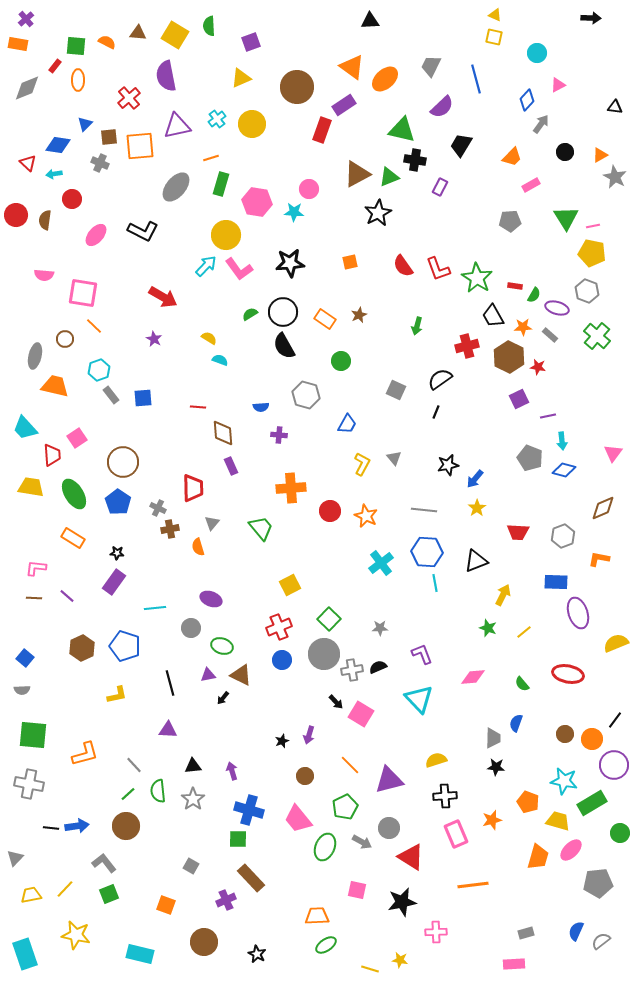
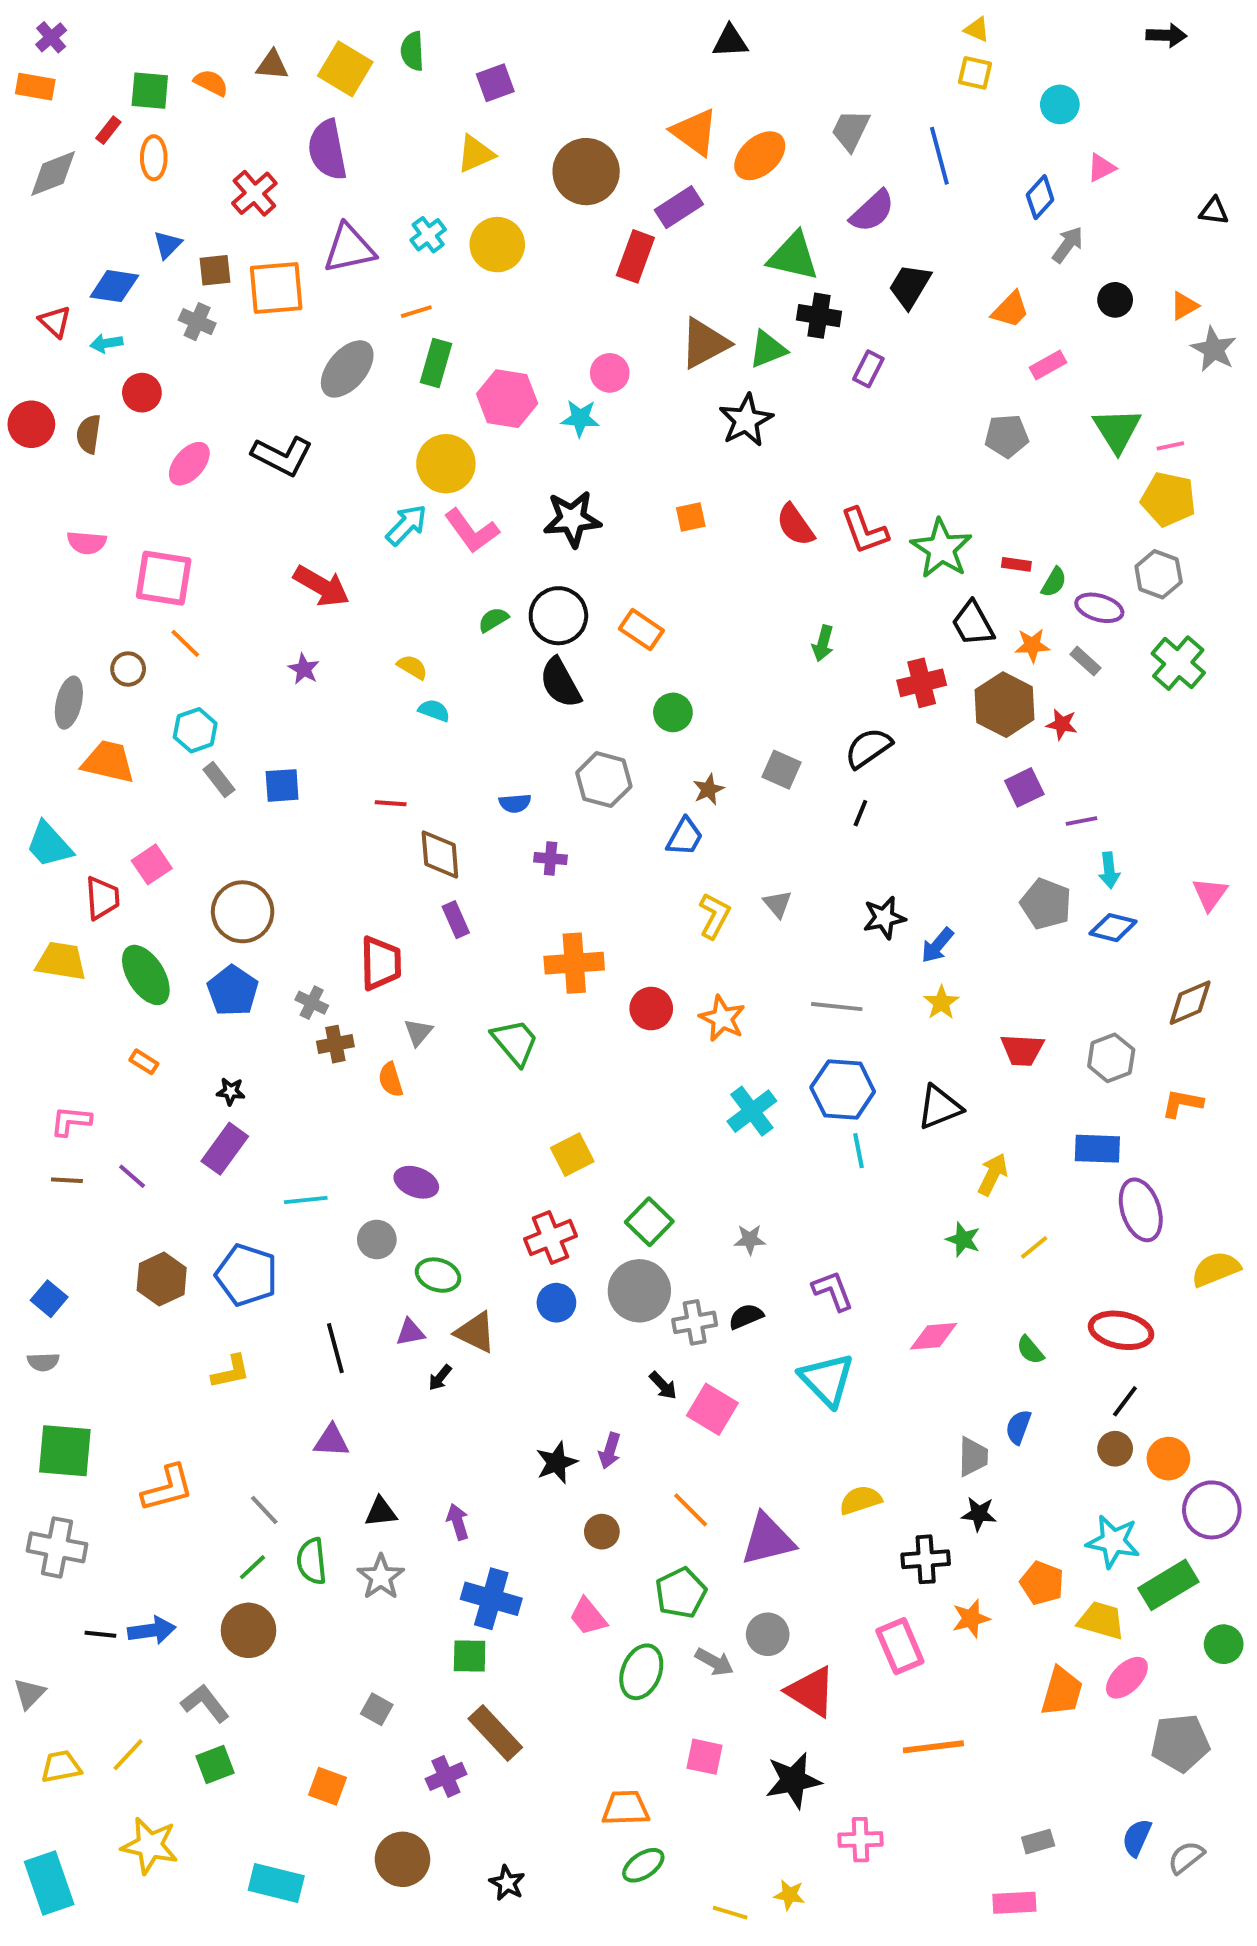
brown star: (359, 315) -> (708, 789), moved
orange rectangle: (73, 538) -> (144, 1062), size x0.6
black line: (615, 720) -> (1125, 1401), moved
black star: (282, 741) -> (556, 1463), size x1.5
black cross: (445, 796) -> (926, 1559), moved
pink trapezoid: (298, 819) -> (588, 1617), size x0.7

